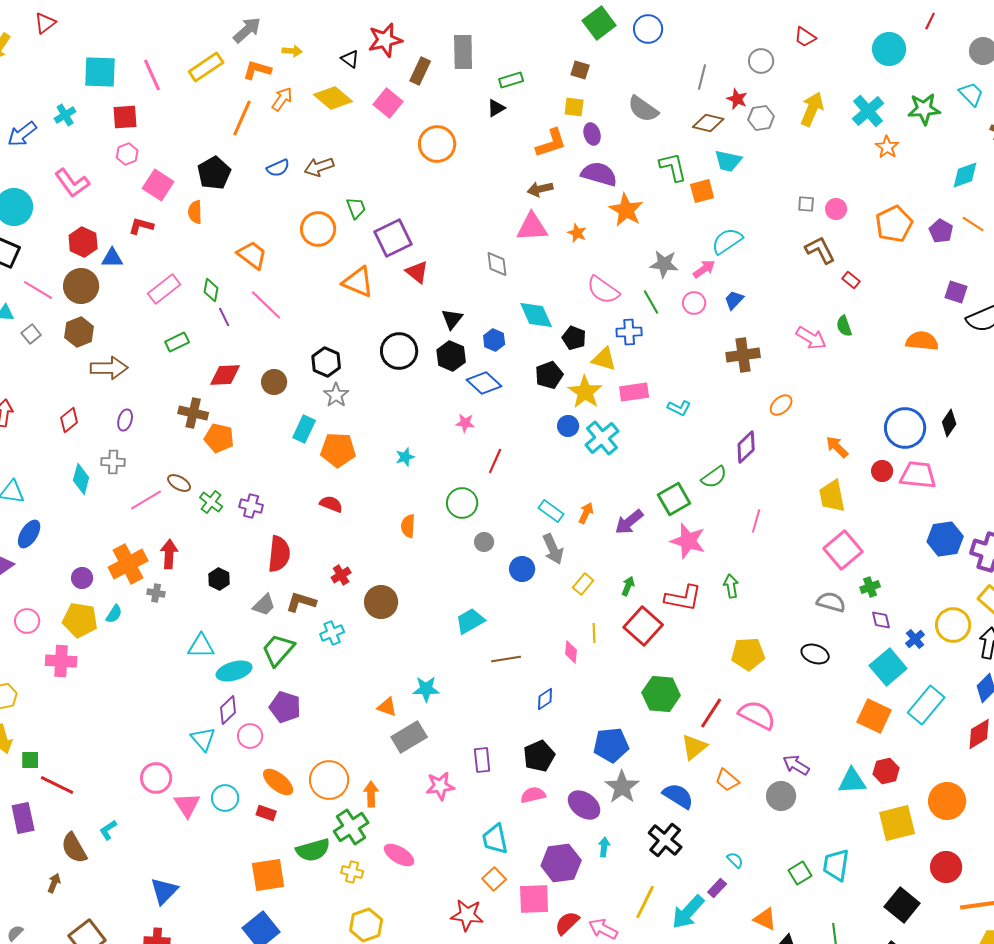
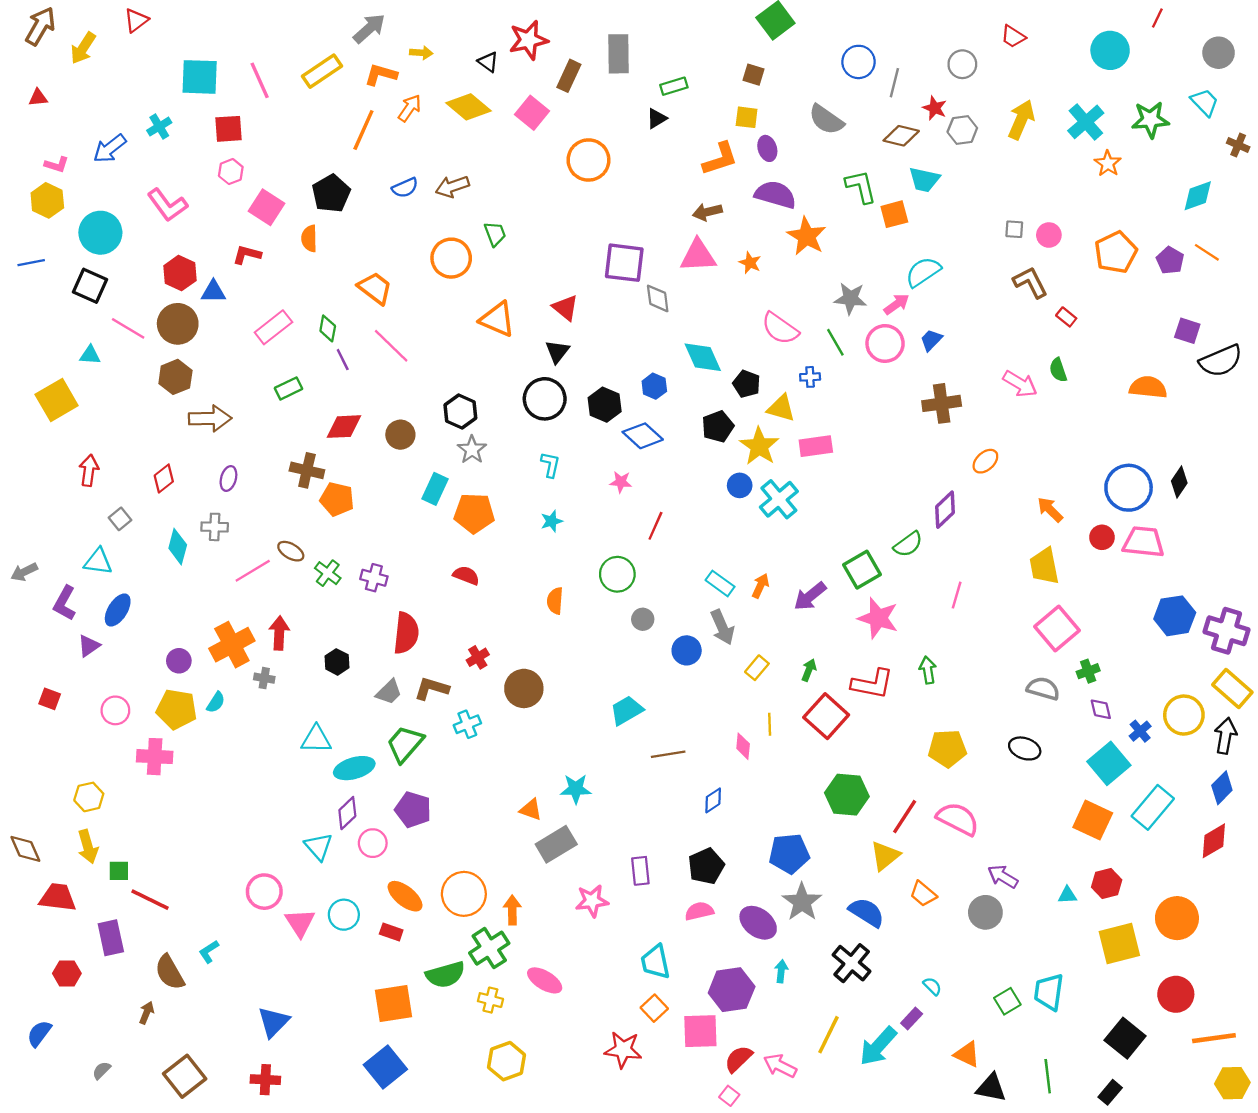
blue circle: (648, 29) -> (858, 62), moved
purple square: (393, 238) -> (624, 263), moved, turned 33
pink circle: (694, 303) -> (885, 343), size x1.4
black triangle: (452, 319) -> (557, 352), moved
blue cross: (629, 332) -> (810, 377), size x0.7
gray square: (31, 334) -> (120, 519), moved
cyan L-shape: (679, 408) -> (550, 465), moved, turned -105
cyan triangle: (852, 781) -> (1067, 895), size x0.6

